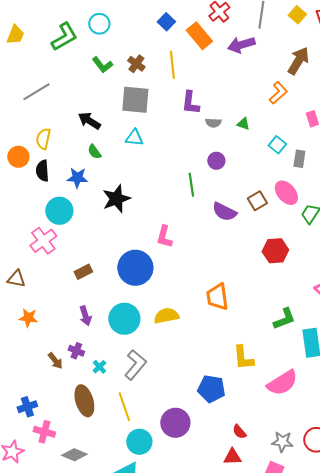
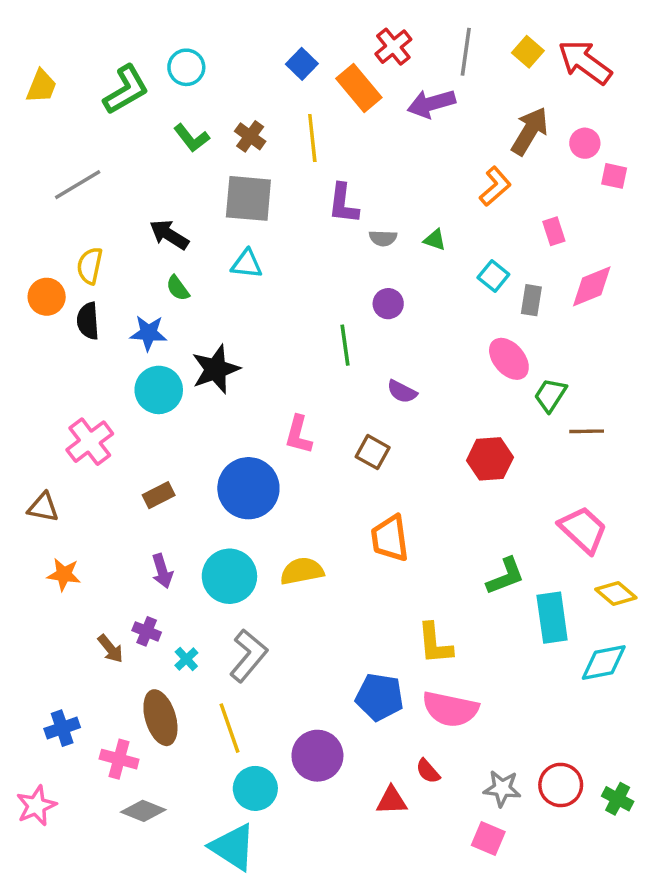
brown square: (257, 201) -> (373, 452), moved, turned -30
cyan circle: (59, 211) -> (159, 390), moved
purple semicircle: (224, 212) -> (402, 392), size x0.7
pink semicircle: (282, 383) -> (450, 709), moved, turned 44
pink cross: (44, 432) -> (119, 759), moved
red triangle: (232, 457) -> (392, 800), moved

